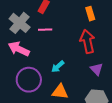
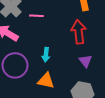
cyan arrow: (58, 67) -> (46, 55), turned -48

